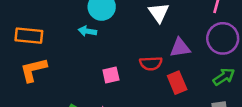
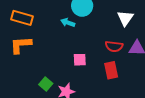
red semicircle: (151, 63) -> (114, 46), moved
red rectangle: (177, 83) -> (111, 70), moved

